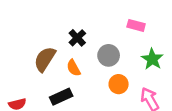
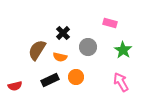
orange semicircle: (74, 68) -> (60, 57), turned -48
orange circle: (119, 84) -> (76, 77), moved

